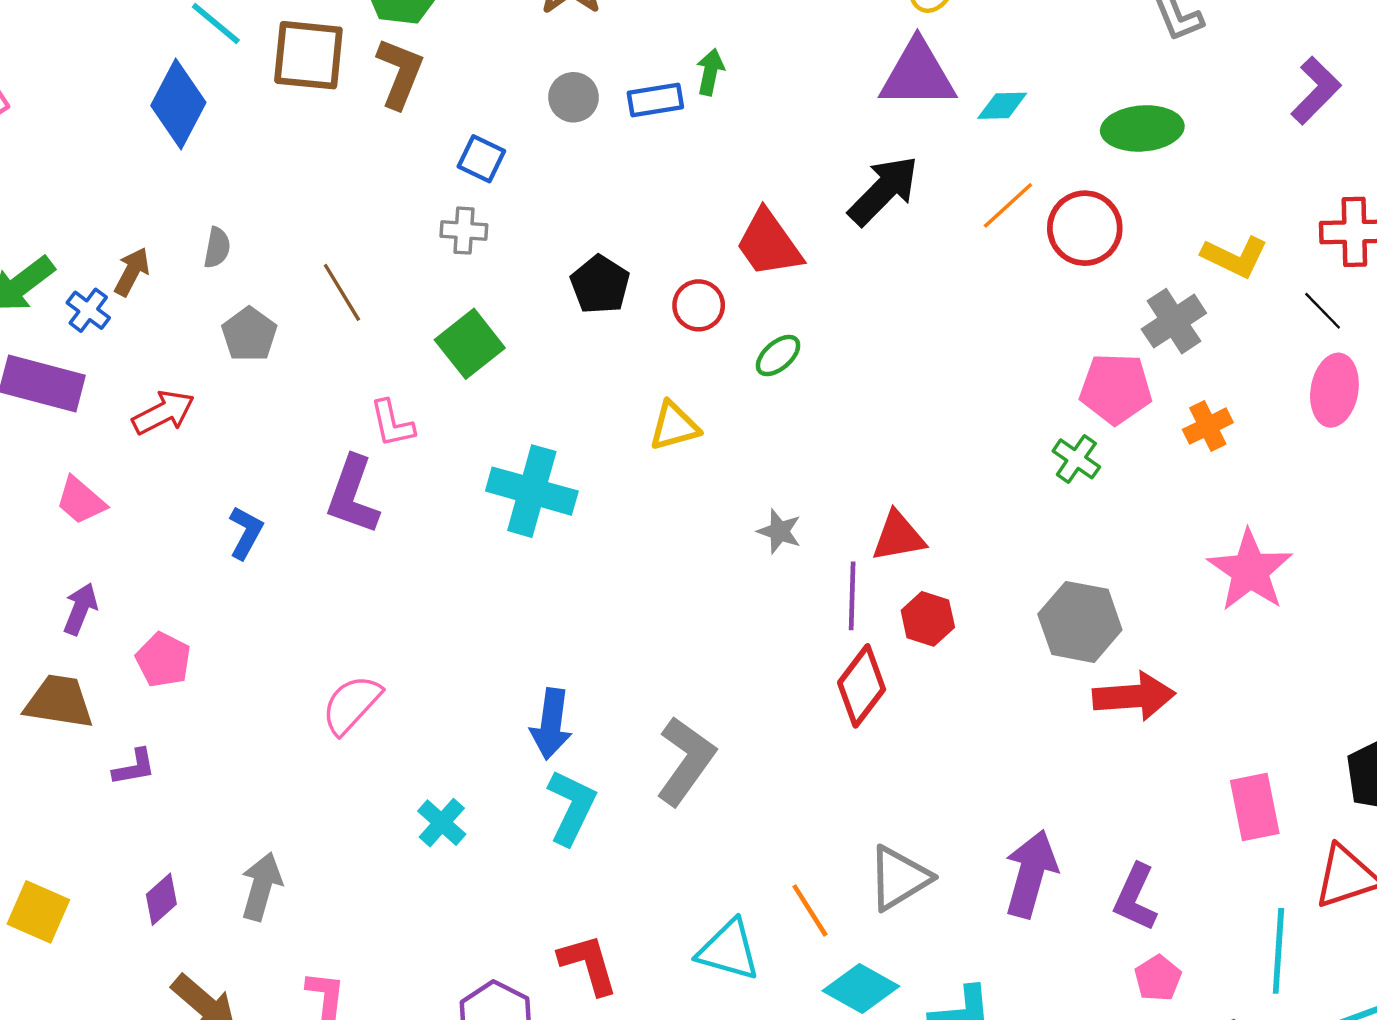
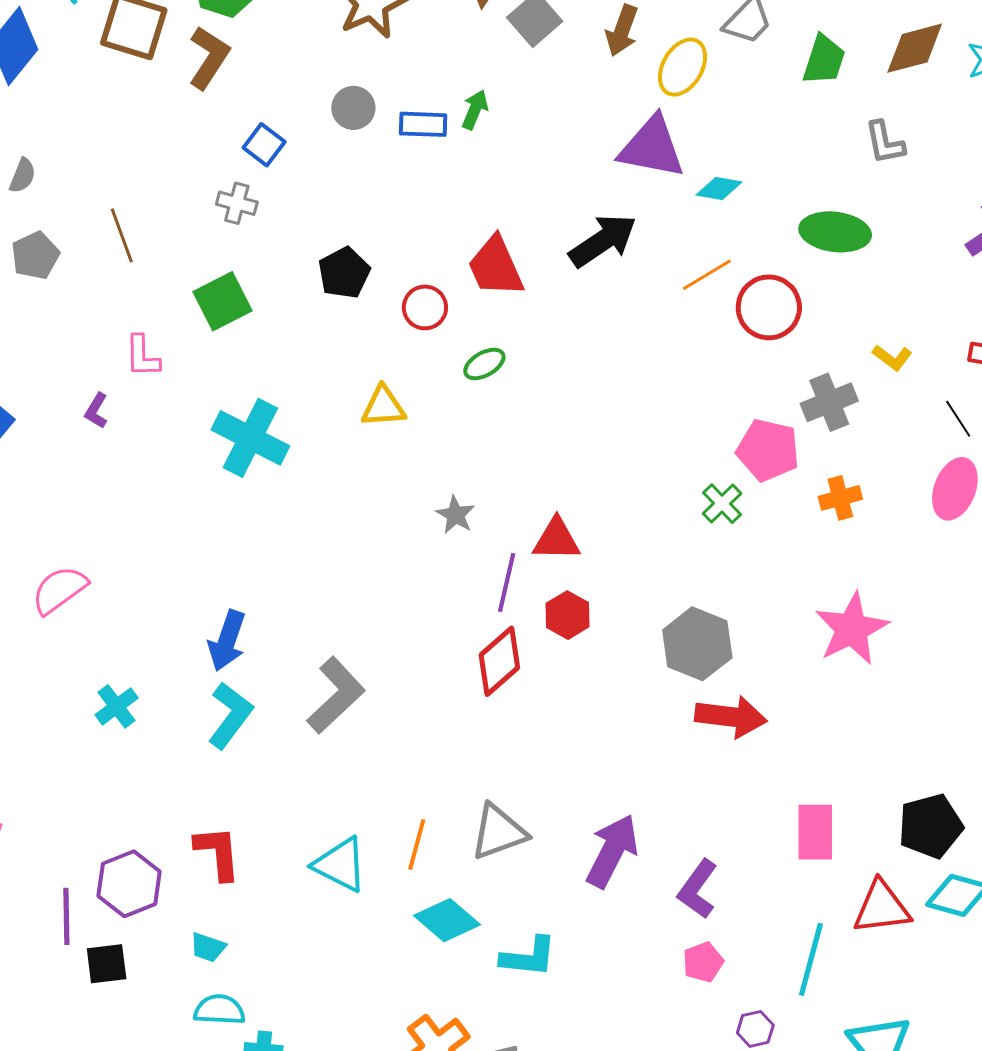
yellow L-shape: (1235, 257) -> (892, 358), size x0.7
purple L-shape: (353, 495) -> (96, 411), size x0.5
orange line: (810, 910) -> (417, 845), turned 36

